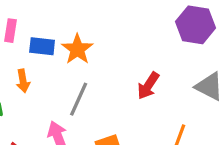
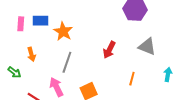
blue rectangle: (42, 46) -> (41, 21), moved

